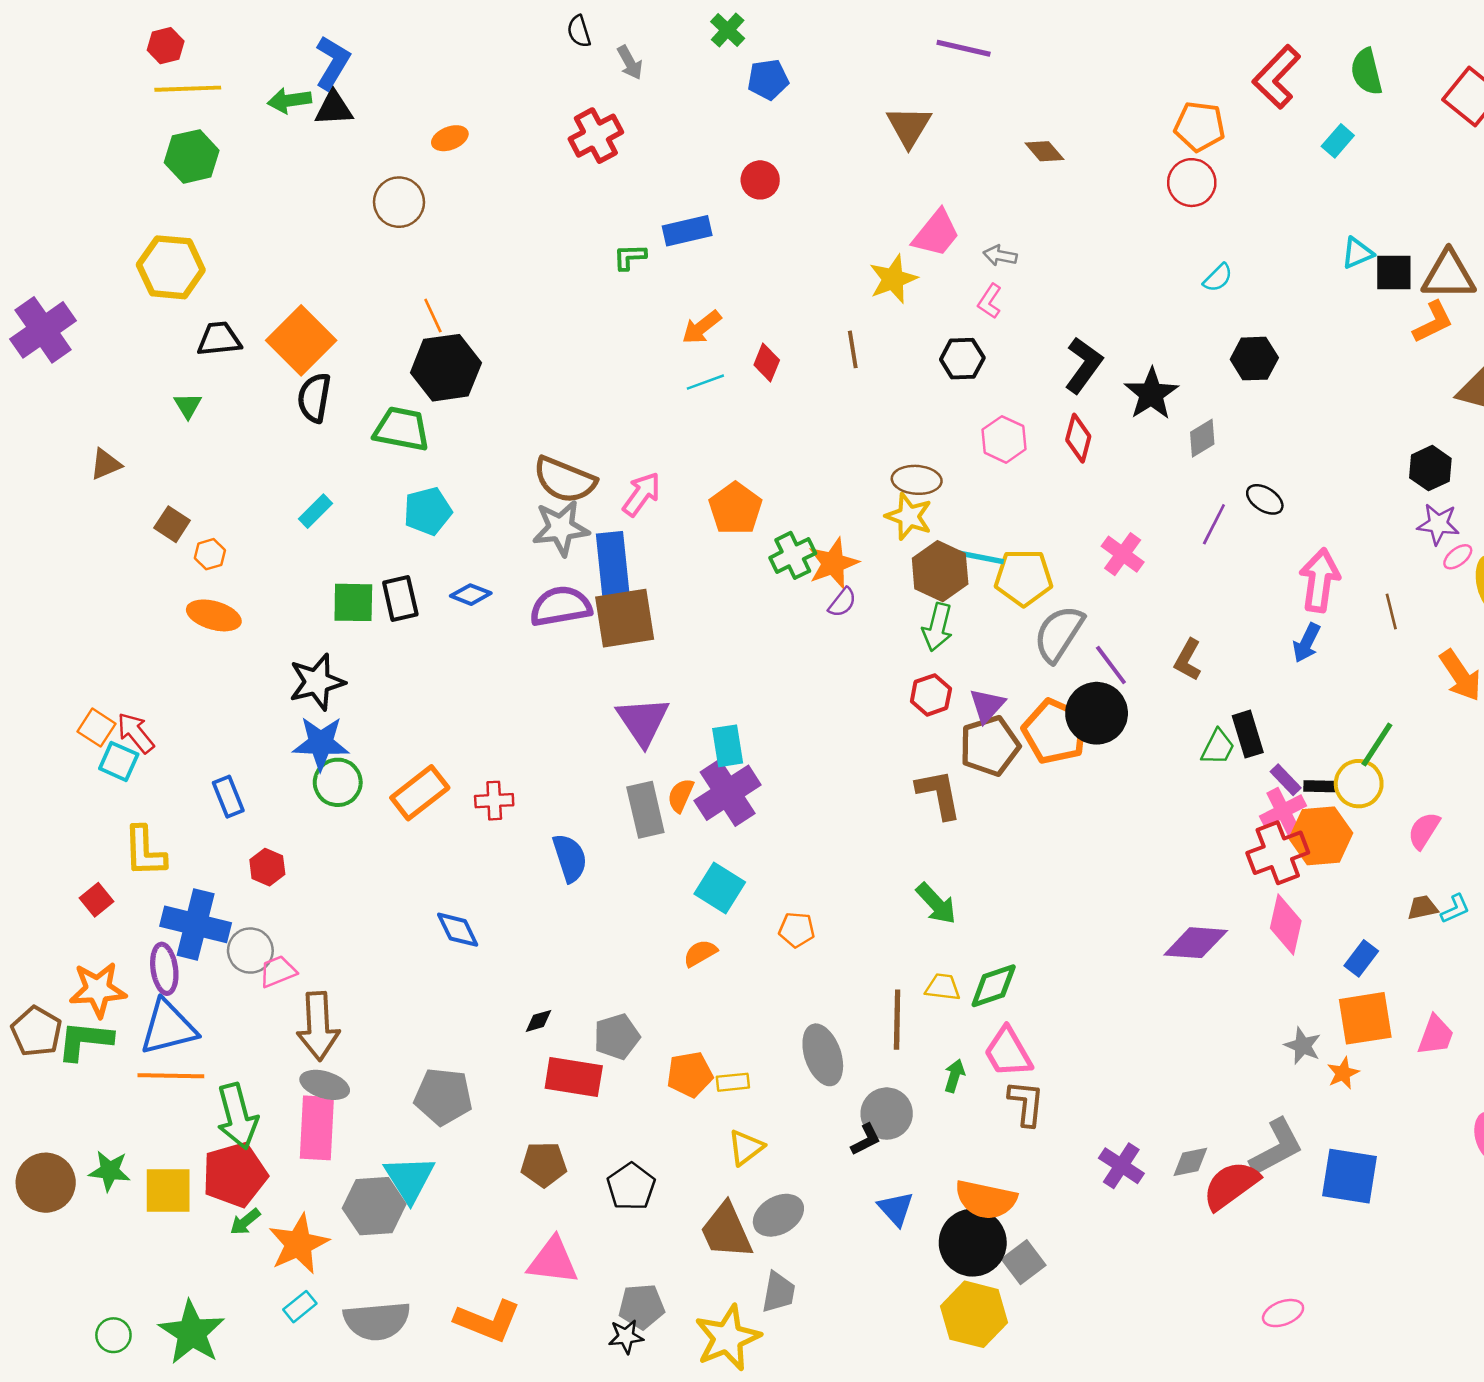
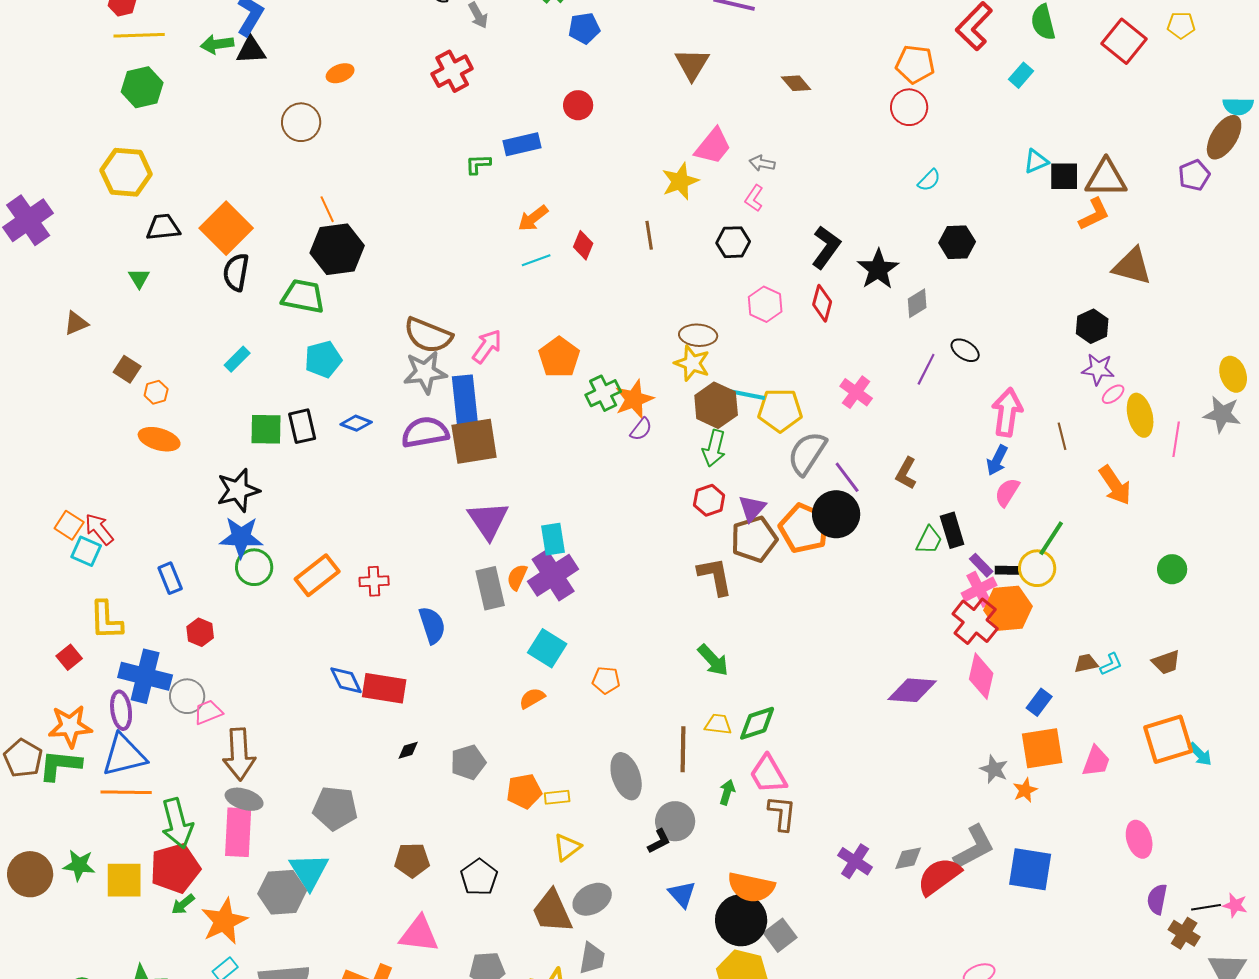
pink semicircle: (1424, 831) -> (1007, 492), moved
red cross: (1278, 853) -> (975, 621), turned -30
red rectangle: (574, 1077) -> (384, 688), moved

